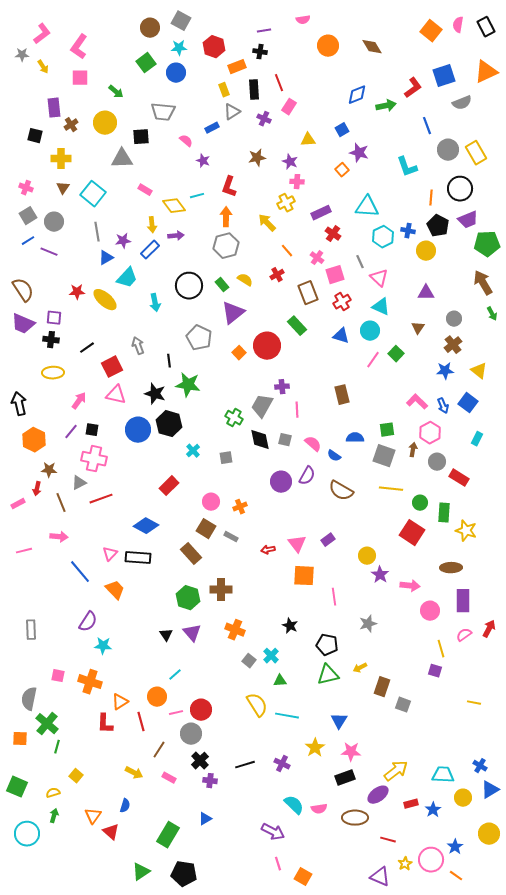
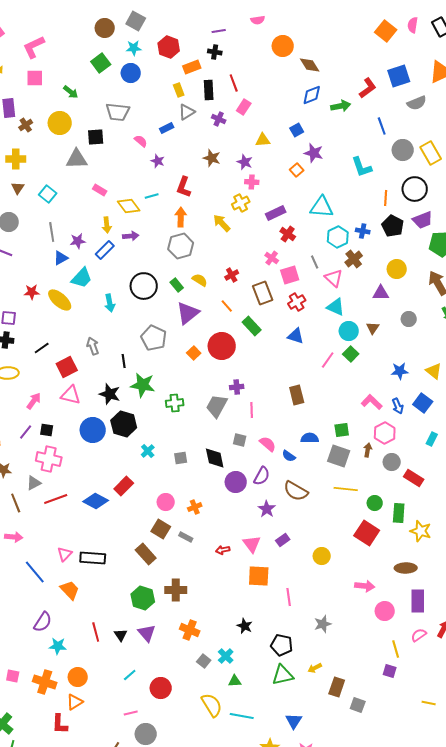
pink L-shape: (79, 47) -> (34, 47), turned 30
brown diamond: (372, 47) -> (310, 65), moved
brown star: (257, 158) -> (212, 158), turned 30
cyan square: (93, 194) -> (48, 194), size x0.7
orange line: (287, 251) -> (227, 306), moved
yellow circle: (426, 251) -> (397, 269), moved
cyan circle: (370, 331) -> (349, 331), moved
brown cross: (453, 345) -> (354, 259), moved
green cross: (234, 418) -> (175, 403), moved, turned -36
black diamond: (260, 440) -> (215, 458), moved
blue diamond: (146, 526) -> (96, 501), moved
purple star: (380, 575) -> (267, 509), moved
orange circle: (157, 697) -> (78, 677), moved
red circle: (201, 710) -> (161, 688), moved
red line: (141, 722) -> (96, 632), moved

